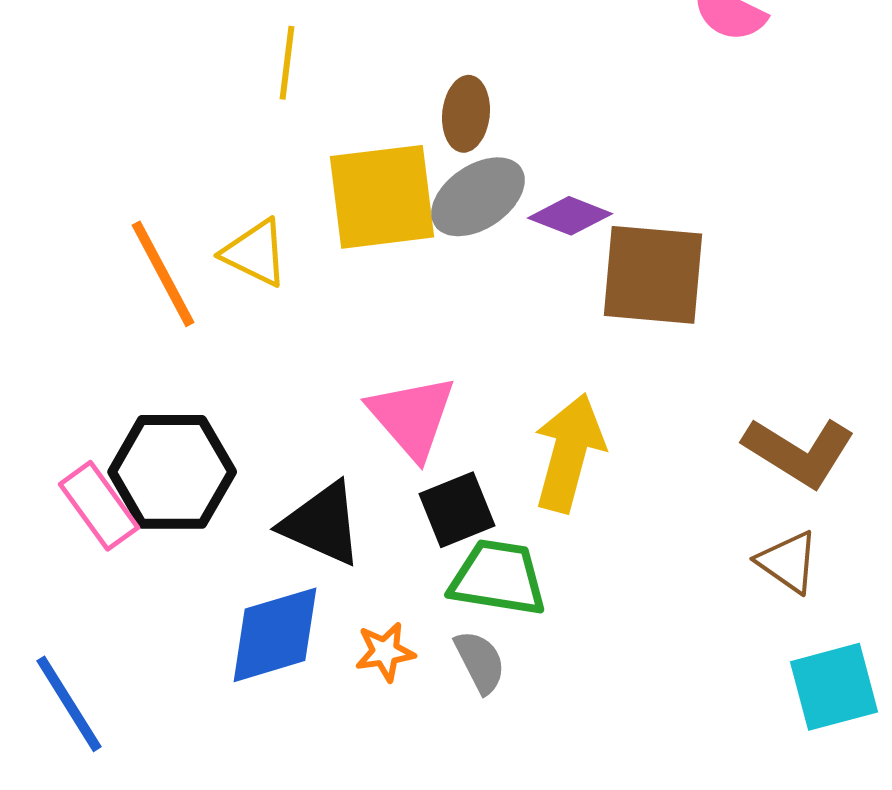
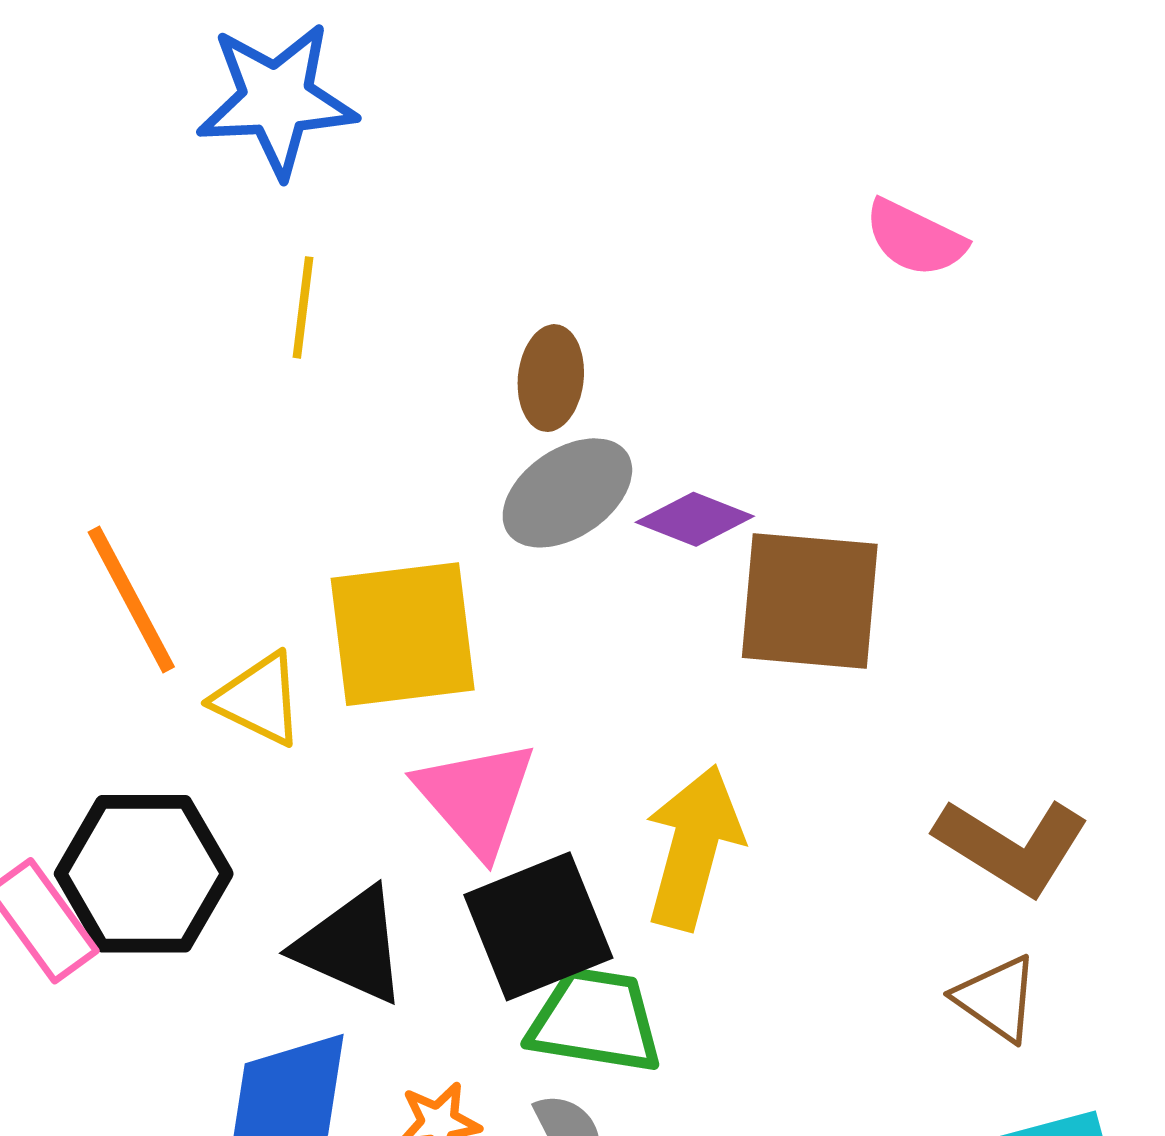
yellow square: (382, 197) -> (403, 634), moved
yellow triangle: (255, 253) -> (259, 699), moved
black square: (457, 510) -> (538, 926), size x1.4

